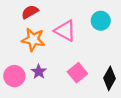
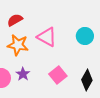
cyan circle: (101, 21) -> (85, 36), moved

